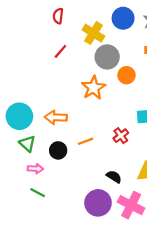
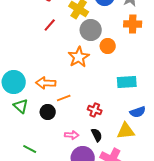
red cross: (121, 136) -> (95, 110), moved, turned -32
orange line: (85, 141) -> (64, 98), moved
pink arrow: (35, 169) -> (72, 135), moved
black semicircle: (114, 177) -> (97, 135), turned 32

